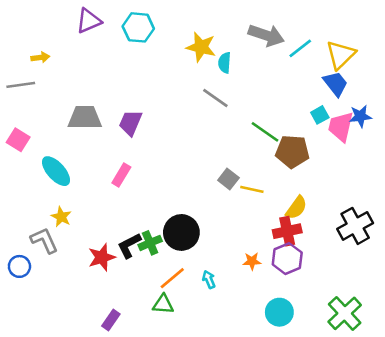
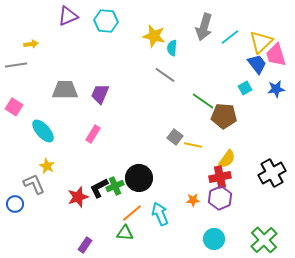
gray arrow: (266, 35) -> (204, 27), turned 88
pink trapezoid: (341, 127) -> (276, 55), moved, turned -30
cyan arrow: (209, 280) -> (160, 214), size x1.6

